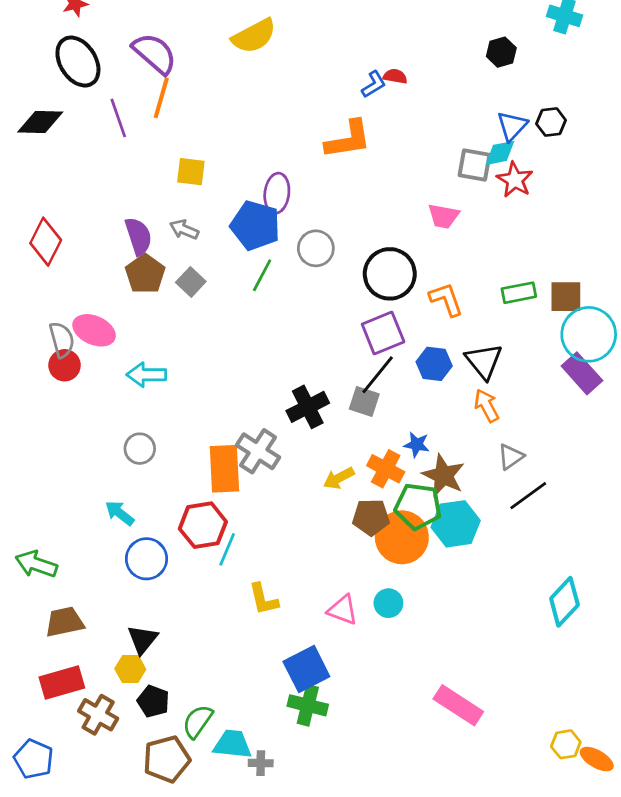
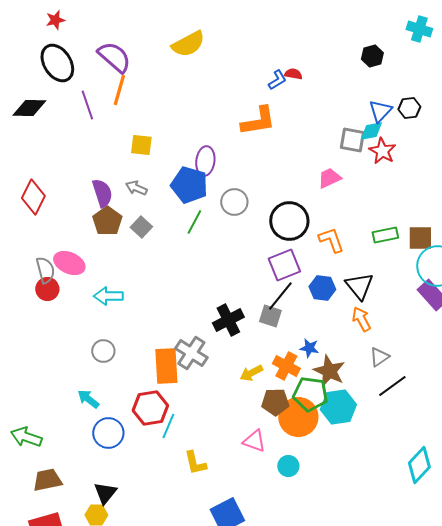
pink trapezoid: (444, 216) -> (329, 178), turned 145
pink triangle: (343, 610) -> (254, 441), moved

